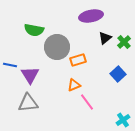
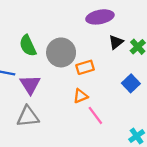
green semicircle: (34, 30) -> (28, 46), moved, turned 54

